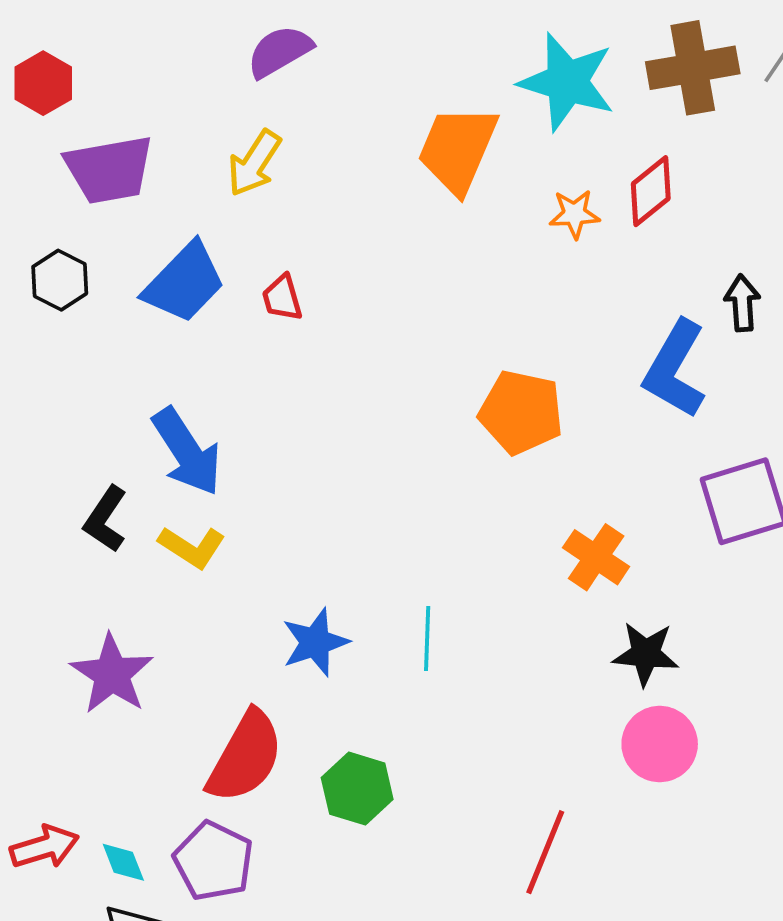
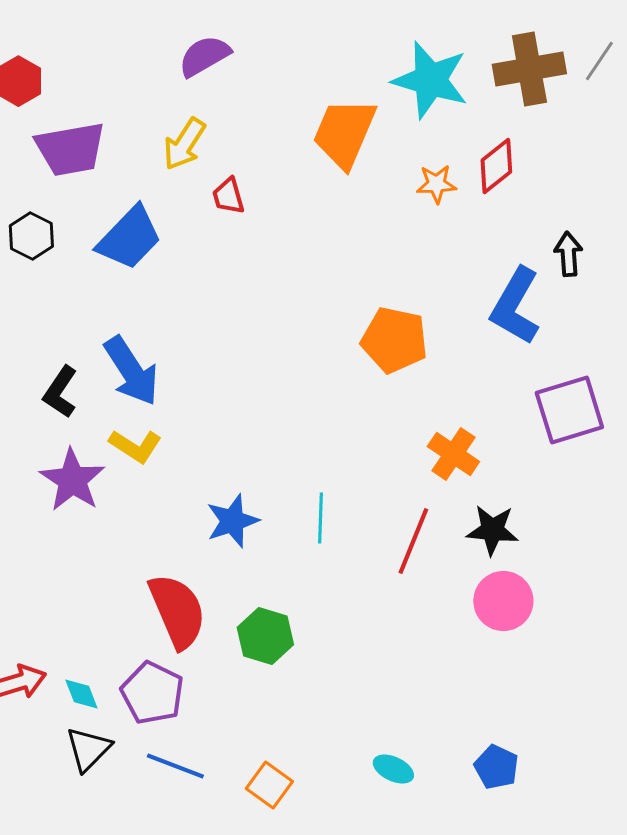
red trapezoid: (282, 298) -> (228, 196), moved
black L-shape: (105, 519) -> (60, 392), moved
purple star: (112, 674) -> (72, 480), moved
red semicircle: (245, 757) -> (177, 611), turned -52
red line: (545, 852) -> (413, 541), moved

